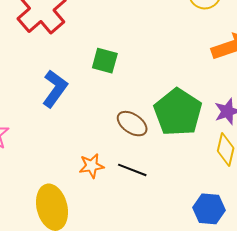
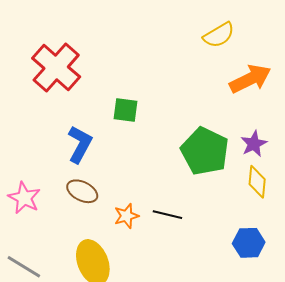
brown ellipse: (132, 124) -> (82, 191), moved

